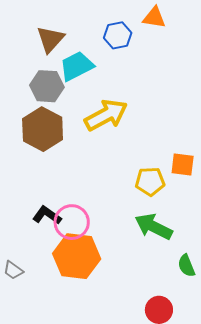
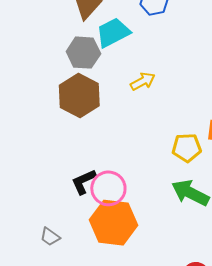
yellow arrow: (106, 115) -> (143, 81), size x0.6
black L-shape: (47, 215) -> (84, 182), turned -60

